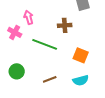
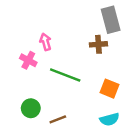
brown cross: (65, 25) -> (98, 44), moved
brown line: (50, 79) -> (58, 119), moved

